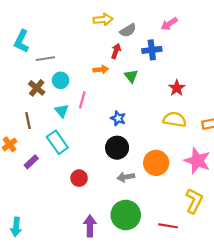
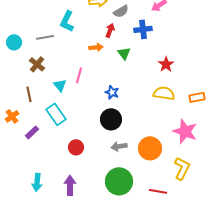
cyan L-shape: (21, 41) -> (67, 21), moved
cyan circle: (61, 80) -> (14, 42), moved
orange circle: (156, 163) -> (150, 148), moved
purple arrow: (90, 226) -> (70, 185), moved
cyan arrow: (16, 227) -> (37, 182), moved

